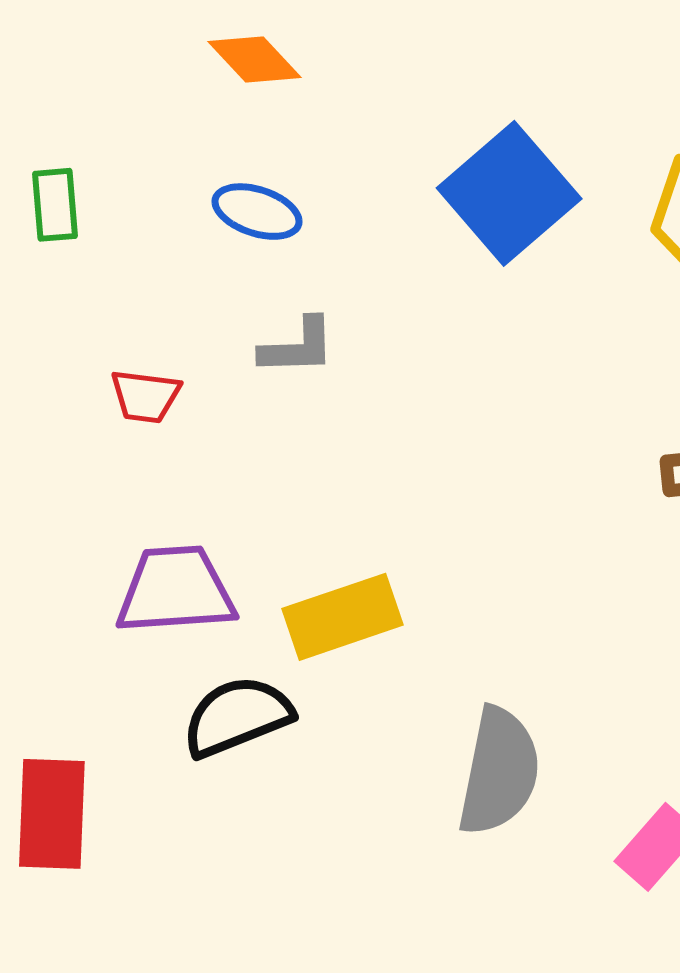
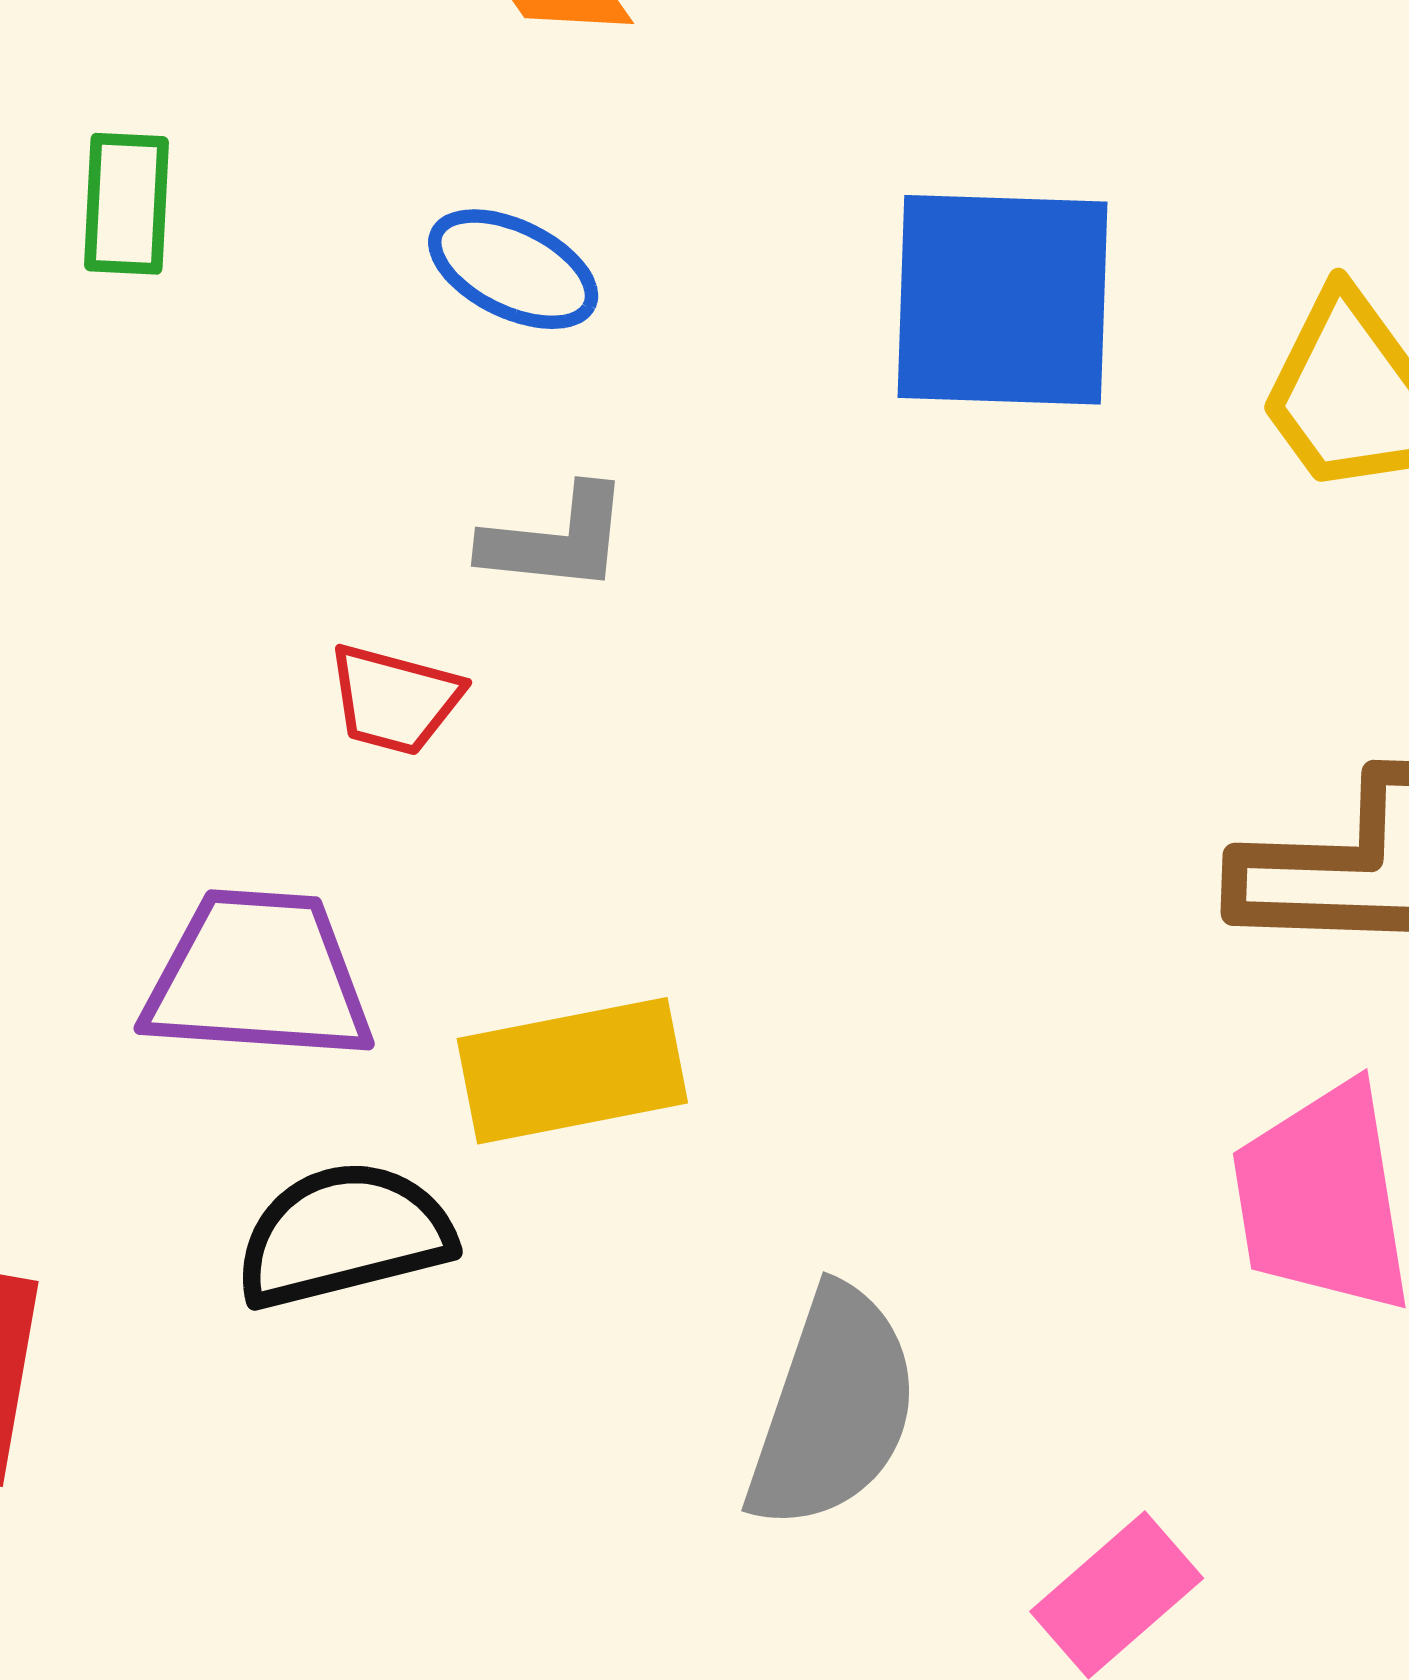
blue square: (509, 193) -> (1003, 300), turned 35
red trapezoid: (145, 396) -> (395, 699), moved

